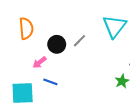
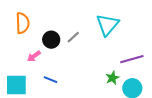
blue line: (50, 82) -> (50, 80), moved

